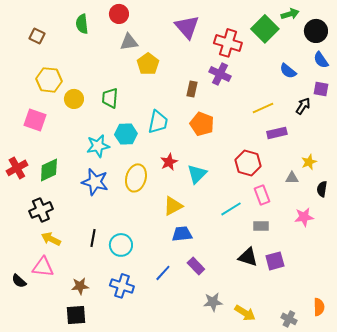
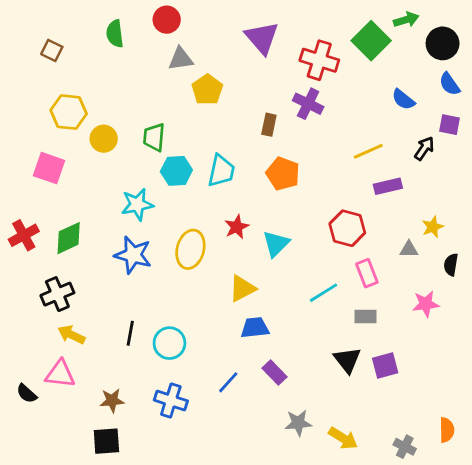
cyan hexagon: (126, 134) -> (176, 171), moved
black triangle: (248, 257) -> (347, 360), turned 35

